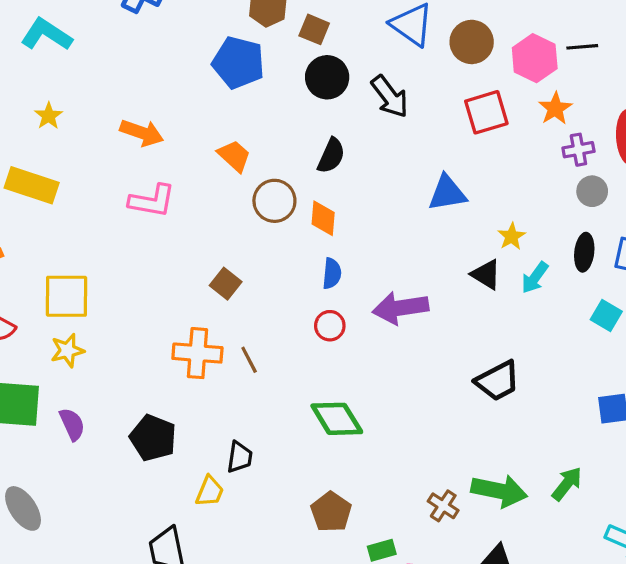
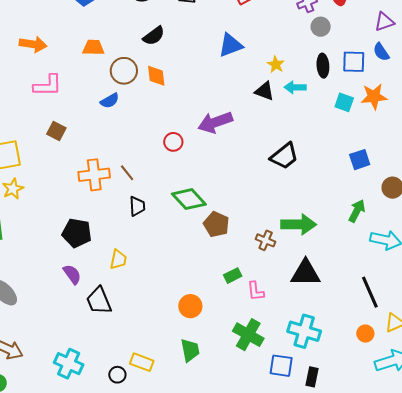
orange trapezoid: (234, 156) -> (93, 48), turned -30
black semicircle: (331, 156) -> (154, 36), turned 40
blue semicircle: (332, 273) -> (110, 101), moved, turned 66
cyan arrow: (535, 278) -> (295, 87), turned 65
brown square: (226, 284) -> (56, 131), moved
purple semicircle: (72, 424) -> (72, 274), moved
black trapezoid: (240, 457) -> (137, 206), moved
green arrow: (567, 484) -> (357, 211), moved
brown pentagon: (331, 512) -> (216, 224), moved

